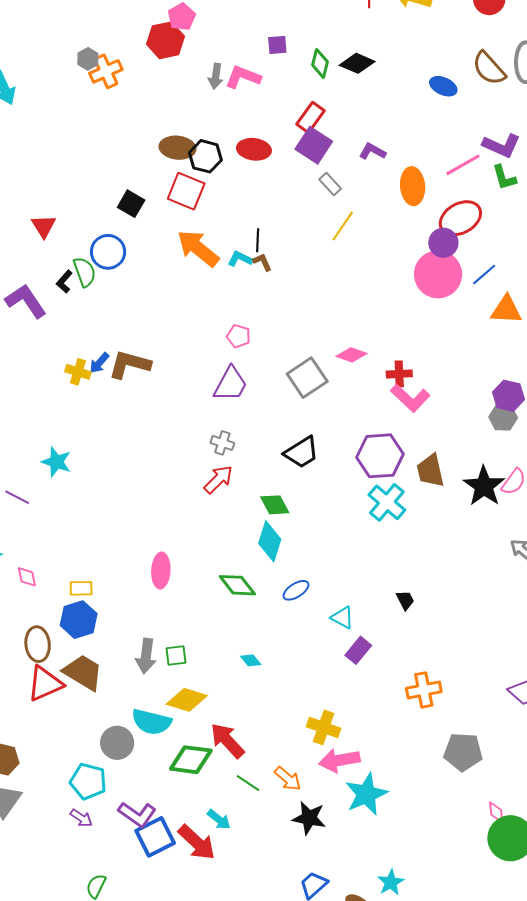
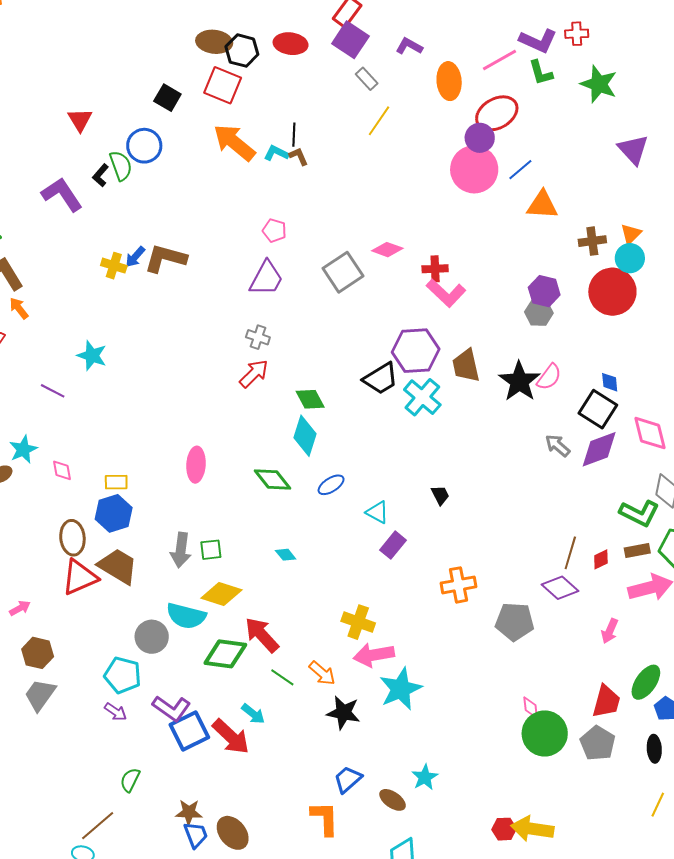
black trapezoid: (301, 452) -> (381, 379), moved
gray pentagon: (463, 752) -> (515, 622), moved

